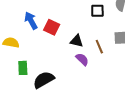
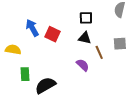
black square: (97, 11) -> (86, 18), moved
black triangle: (77, 41) -> (85, 38), moved

